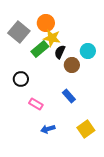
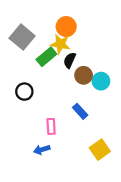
orange circle: (46, 23) -> (66, 27), moved
cyan circle: (88, 51) -> (101, 81), moved
pink rectangle: (36, 104) -> (51, 126), moved, turned 56
blue arrow: (48, 129) -> (42, 150), moved

